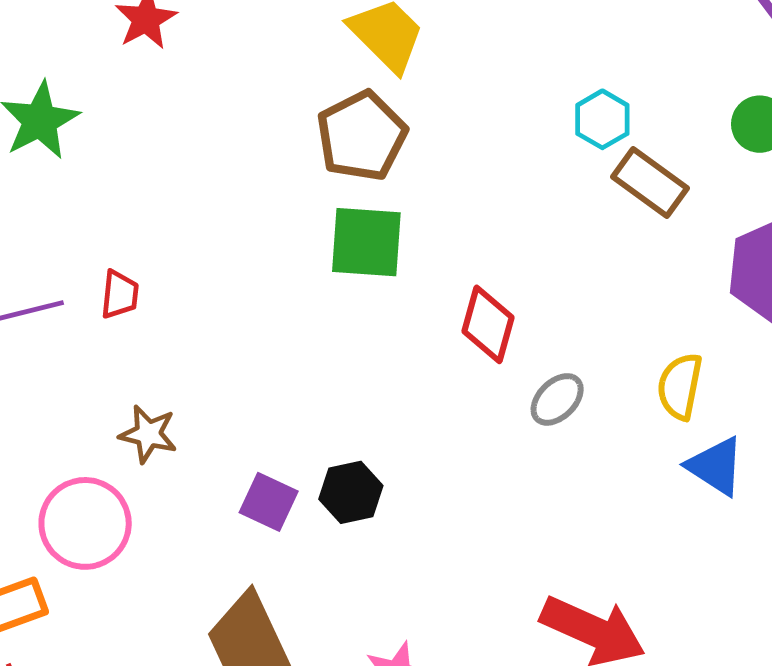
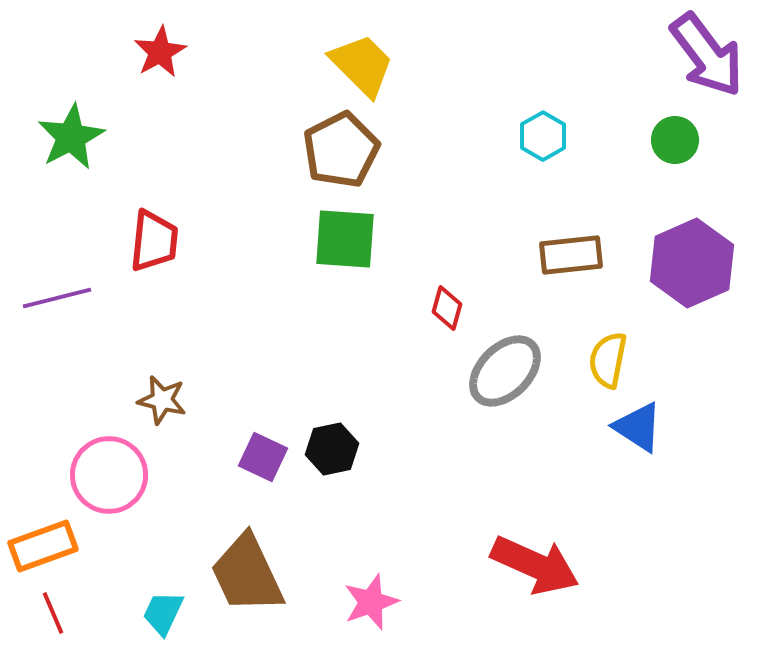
brown rectangle: (650, 182) -> (571, 255), moved, turned -42
red trapezoid: (120, 295) -> (154, 241), moved, size x1.5
red diamond: (488, 324) -> (447, 308), size x0.7
gray ellipse: (557, 399) -> (505, 371), size x1.6

